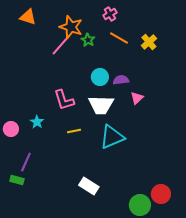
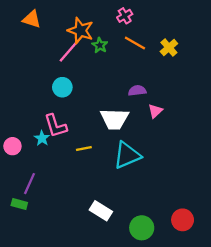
cyan circle: (100, 77) -> (62, 87), moved
pink L-shape: (64, 100) -> (56, 126), moved
green circle: (140, 205) -> (142, 228), moved

